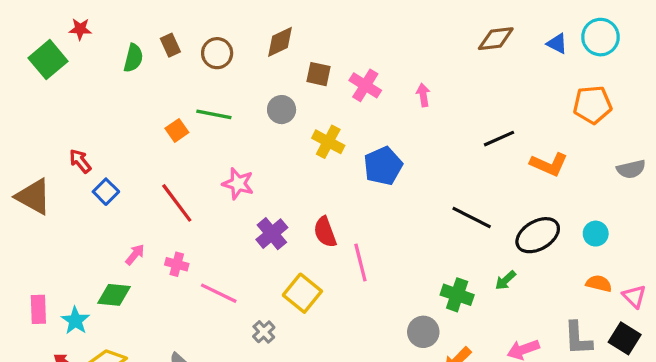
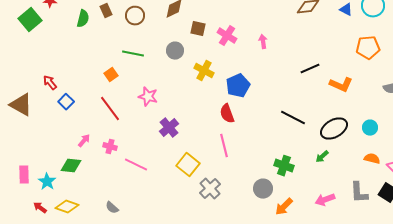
orange square: (177, 130) -> (111, 75), moved
red semicircle: (325, 232) -> (227, 114), moved
green arrow: (505, 280) -> (322, 157), moved
gray cross: (264, 332) -> (210, 189), moved, size x1.5

